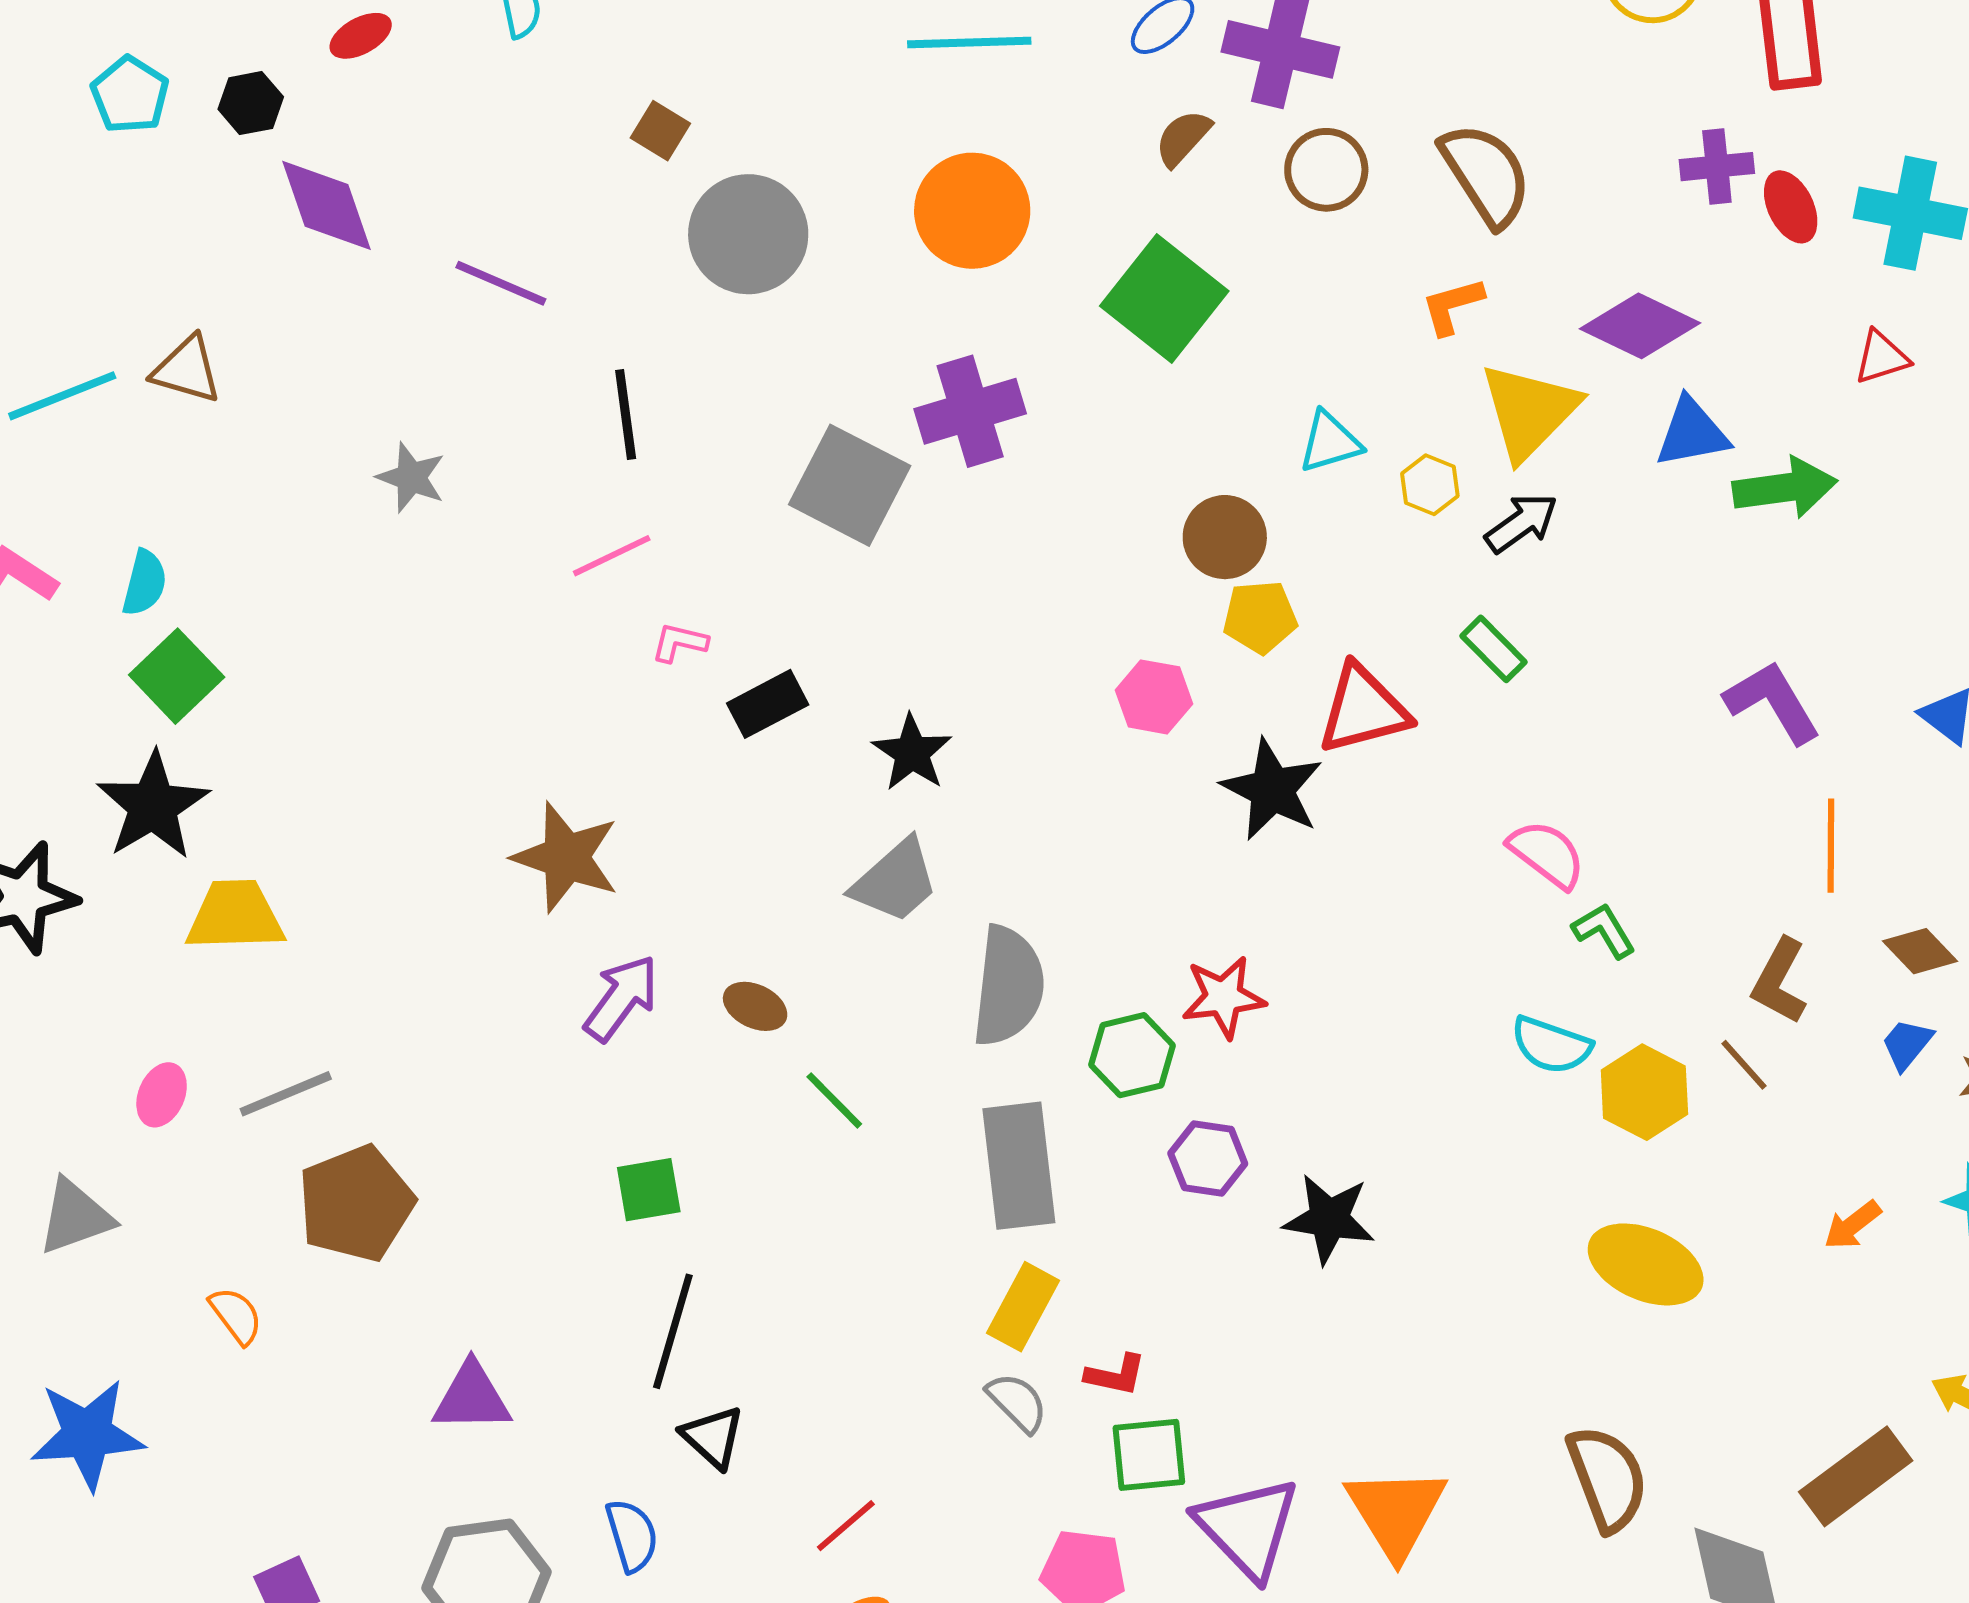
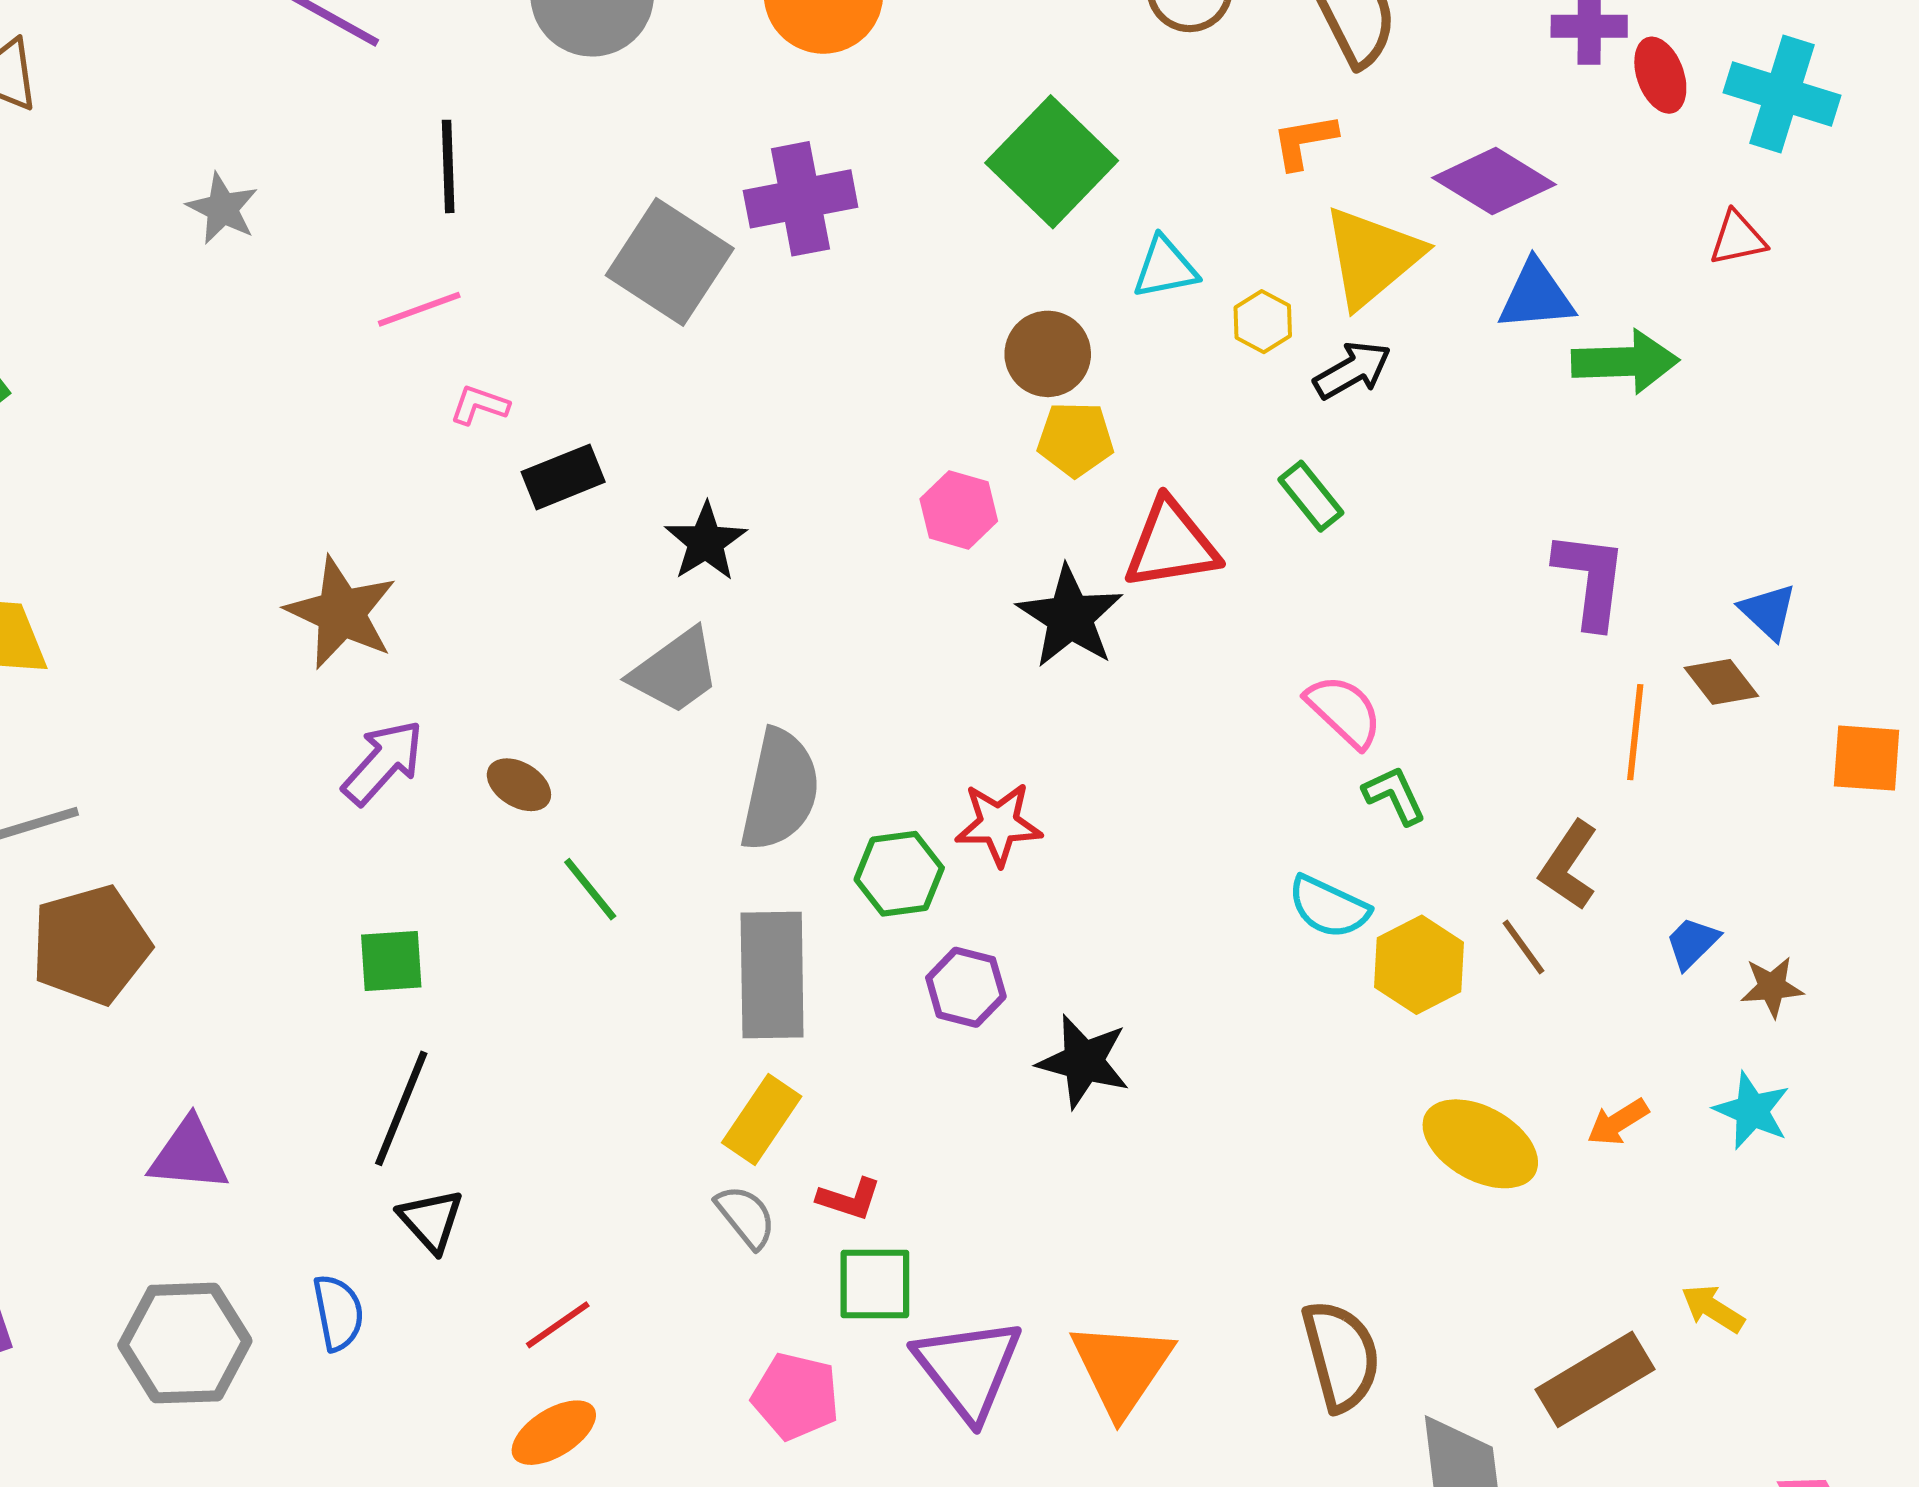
green square: (1164, 298) -> (1052, 162), moved
purple L-shape: (1773, 702) -> (1590, 579), turned 32
brown diamond: (1920, 951) -> (1721, 682), moved
yellow ellipse: (1646, 1264) -> (1480, 1144), moved

